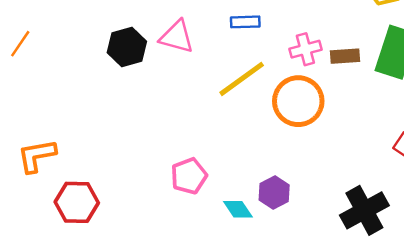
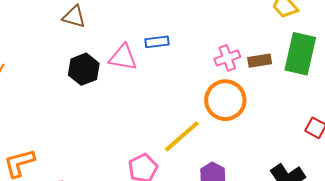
blue rectangle: (245, 22) -> (157, 42), moved
yellow line: (242, 79) -> (182, 136), moved

